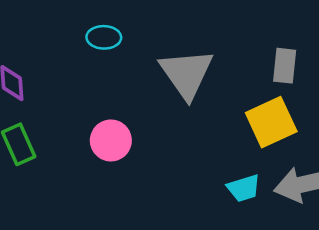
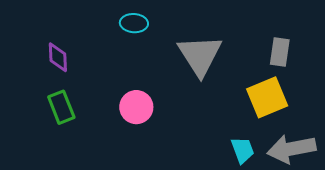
cyan trapezoid: (244, 188) -> (243, 150), turned -96

